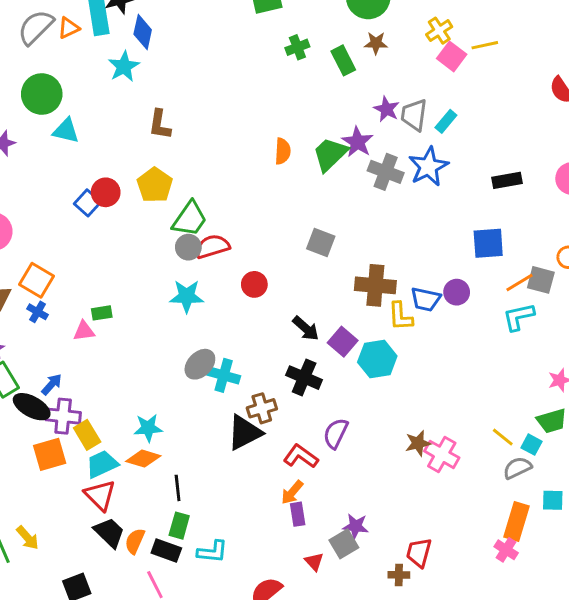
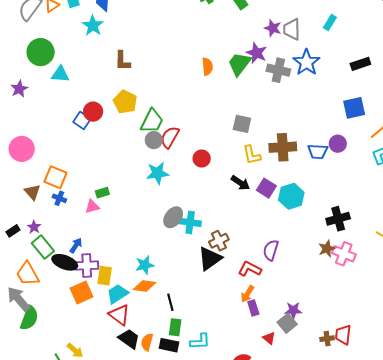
cyan rectangle: (446, 121) -> (330, 23), moved
red semicircle: (212, 246) -> (170, 137), turned -35
yellow L-shape: (400, 316) -> (252, 155), moved
black cross: (304, 378) -> (338, 219), moved, turned -30
yellow rectangle: (87, 435) -> (105, 276), turned 48
red trapezoid: (419, 553) -> (343, 335), moved

